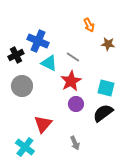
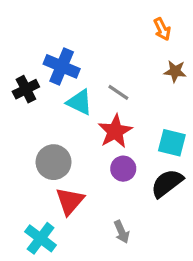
orange arrow: (89, 25) -> (162, 29), moved
gray circle: (22, 86) -> (54, 162), moved

